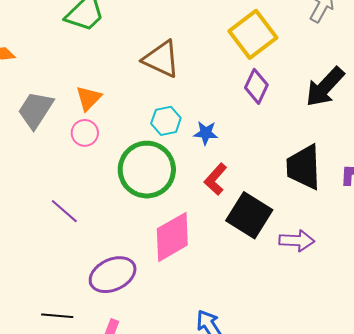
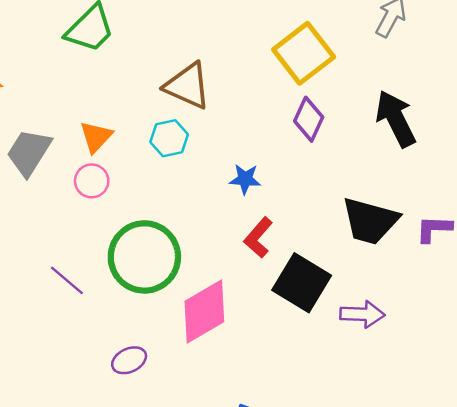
black arrow: (325, 87) -> (396, 119), turned 111
cyan hexagon: (166, 121) -> (169, 138), moved
black trapezoid: (304, 167) -> (370, 221), turned -72
green circle: (147, 170) -> (144, 257), moved
purple ellipse: (113, 275) -> (129, 360), size x0.6

